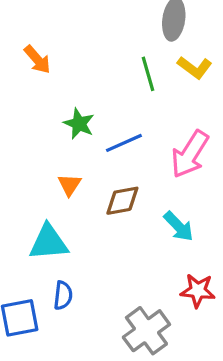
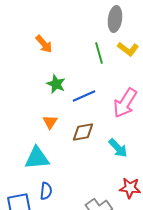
orange arrow: (37, 59) -> (44, 44), moved

